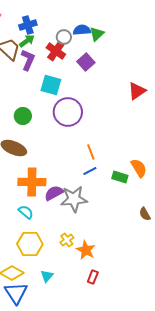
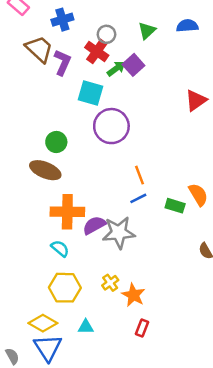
blue semicircle: (82, 30) -> (187, 26), moved
green arrow: (27, 41) -> (116, 69), moved
green circle: (23, 116) -> (56, 142), moved
cyan triangle: (47, 276) -> (86, 327), turned 48

